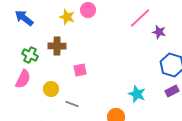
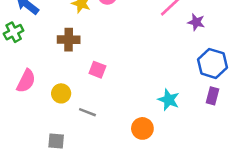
green cross: (30, 55) -> (14, 32), moved, turned 35
pink square: (80, 70) -> (97, 70), turned 32
purple rectangle: (172, 91) -> (212, 96), turned -48

